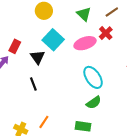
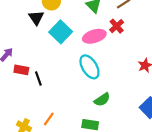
red rectangle: (15, 46) -> (21, 70), moved, turned 72
black triangle: (38, 57) -> (36, 18), moved
cyan ellipse: (93, 77) -> (89, 67), moved

